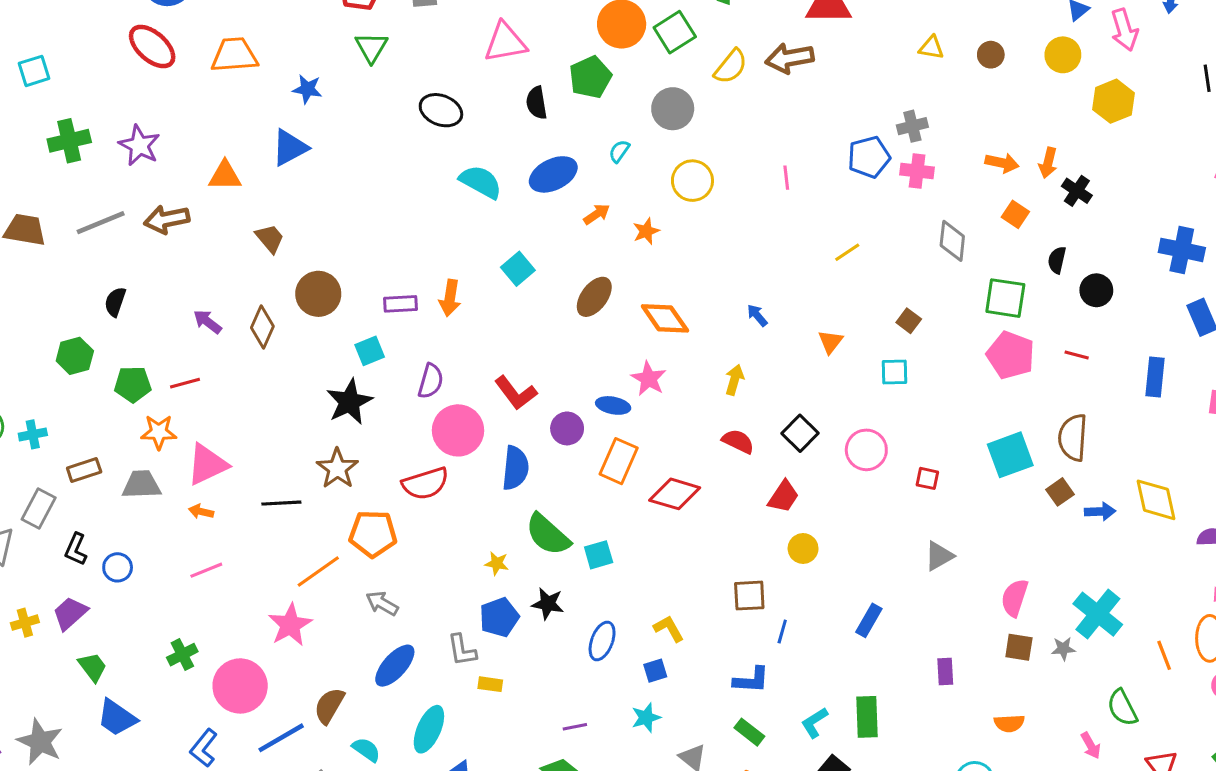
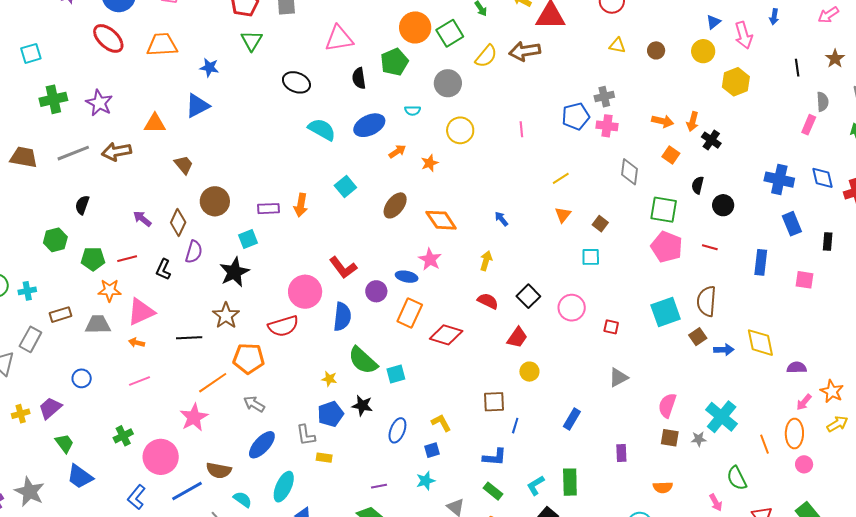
cyan semicircle: (619, 151) -> (413, 111), turned -126
orange triangle: (831, 342) -> (563, 215), moved
purple semicircle: (431, 381) -> (194, 252), moved
black L-shape: (76, 549) -> (163, 269), moved
brown semicircle: (329, 706) -> (219, 470), turned -110

